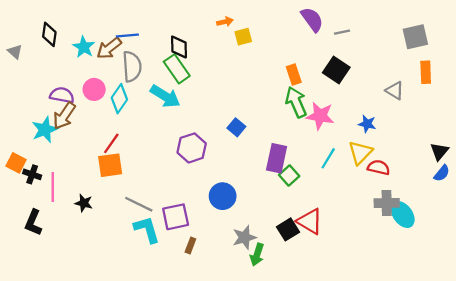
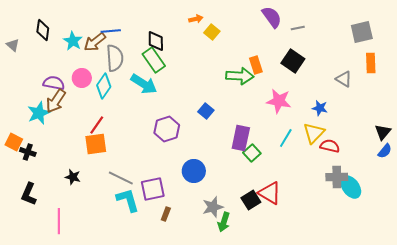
yellow square: (243, 37) -> (212, 32), turned -35
green arrow: (296, 102) -> (240, 76), moved, turned 116
pink line: (53, 187) -> (59, 221), moved

